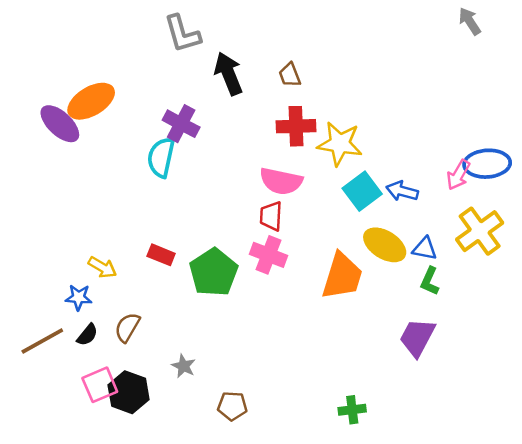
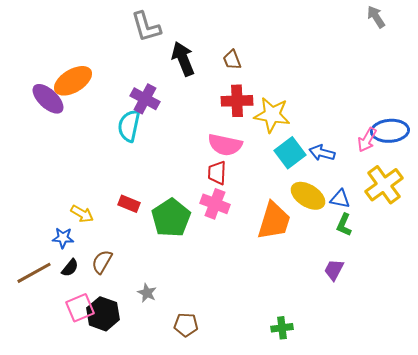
purple trapezoid: (417, 337) -> (334, 270), size x0.7

